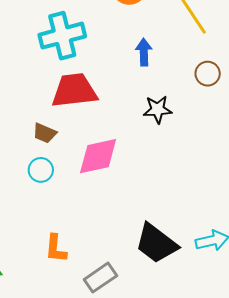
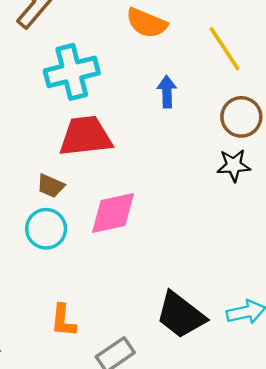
brown circle: (208, 74) -> (241, 117), size x1.4
black star: (158, 109) -> (234, 165), moved
cyan circle: (41, 170) -> (46, 229), size x1.4

